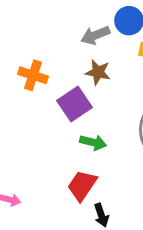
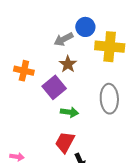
brown star: (98, 72) -> (68, 64), turned 30

